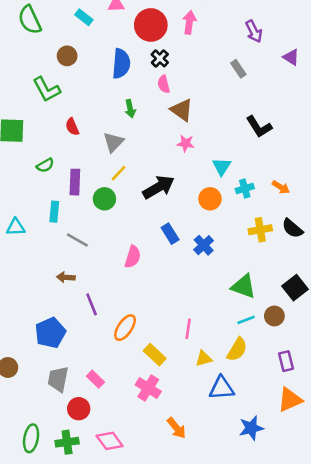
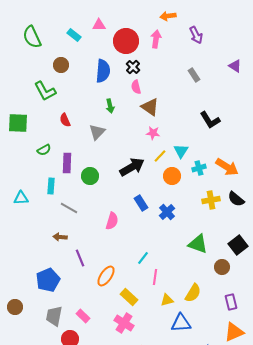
purple arrow: (254, 31) -> (196, 35), moved
yellow line: (119, 173) -> (160, 156), moved
orange arrow: (281, 187) -> (227, 167), size x1.6
cyan line: (246, 320) -> (143, 258), moved, turned -32

